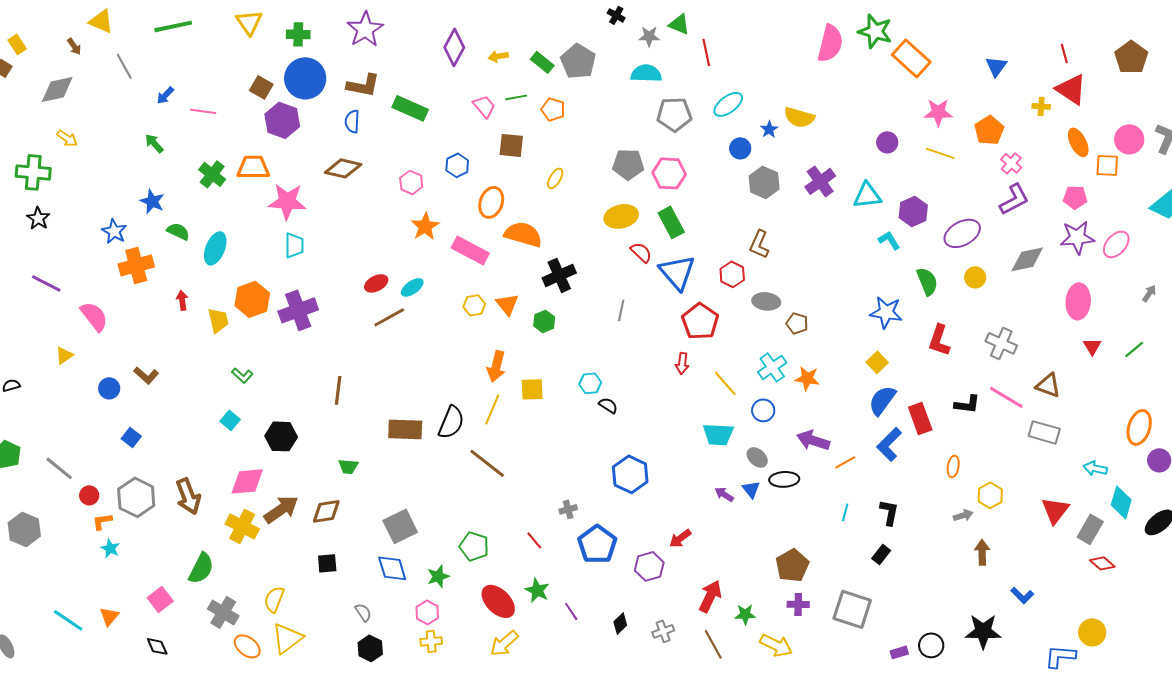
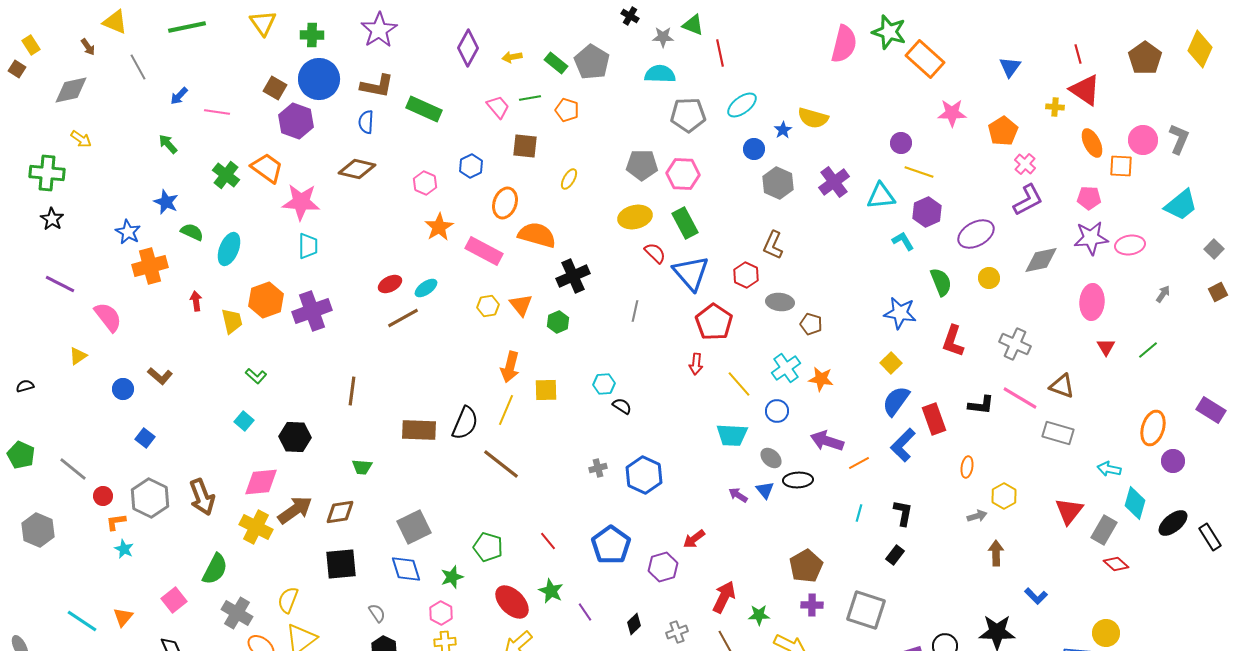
yellow line: (940, 153) -> (919, 172), moved
orange trapezoid: (253, 167) -> (267, 168), turned 36
pink ellipse: (1116, 244) -> (1130, 245), turned 40
gray cross: (568, 509) -> (598, 468), moved
black square: (327, 563) -> (341, 564), size x1.6

